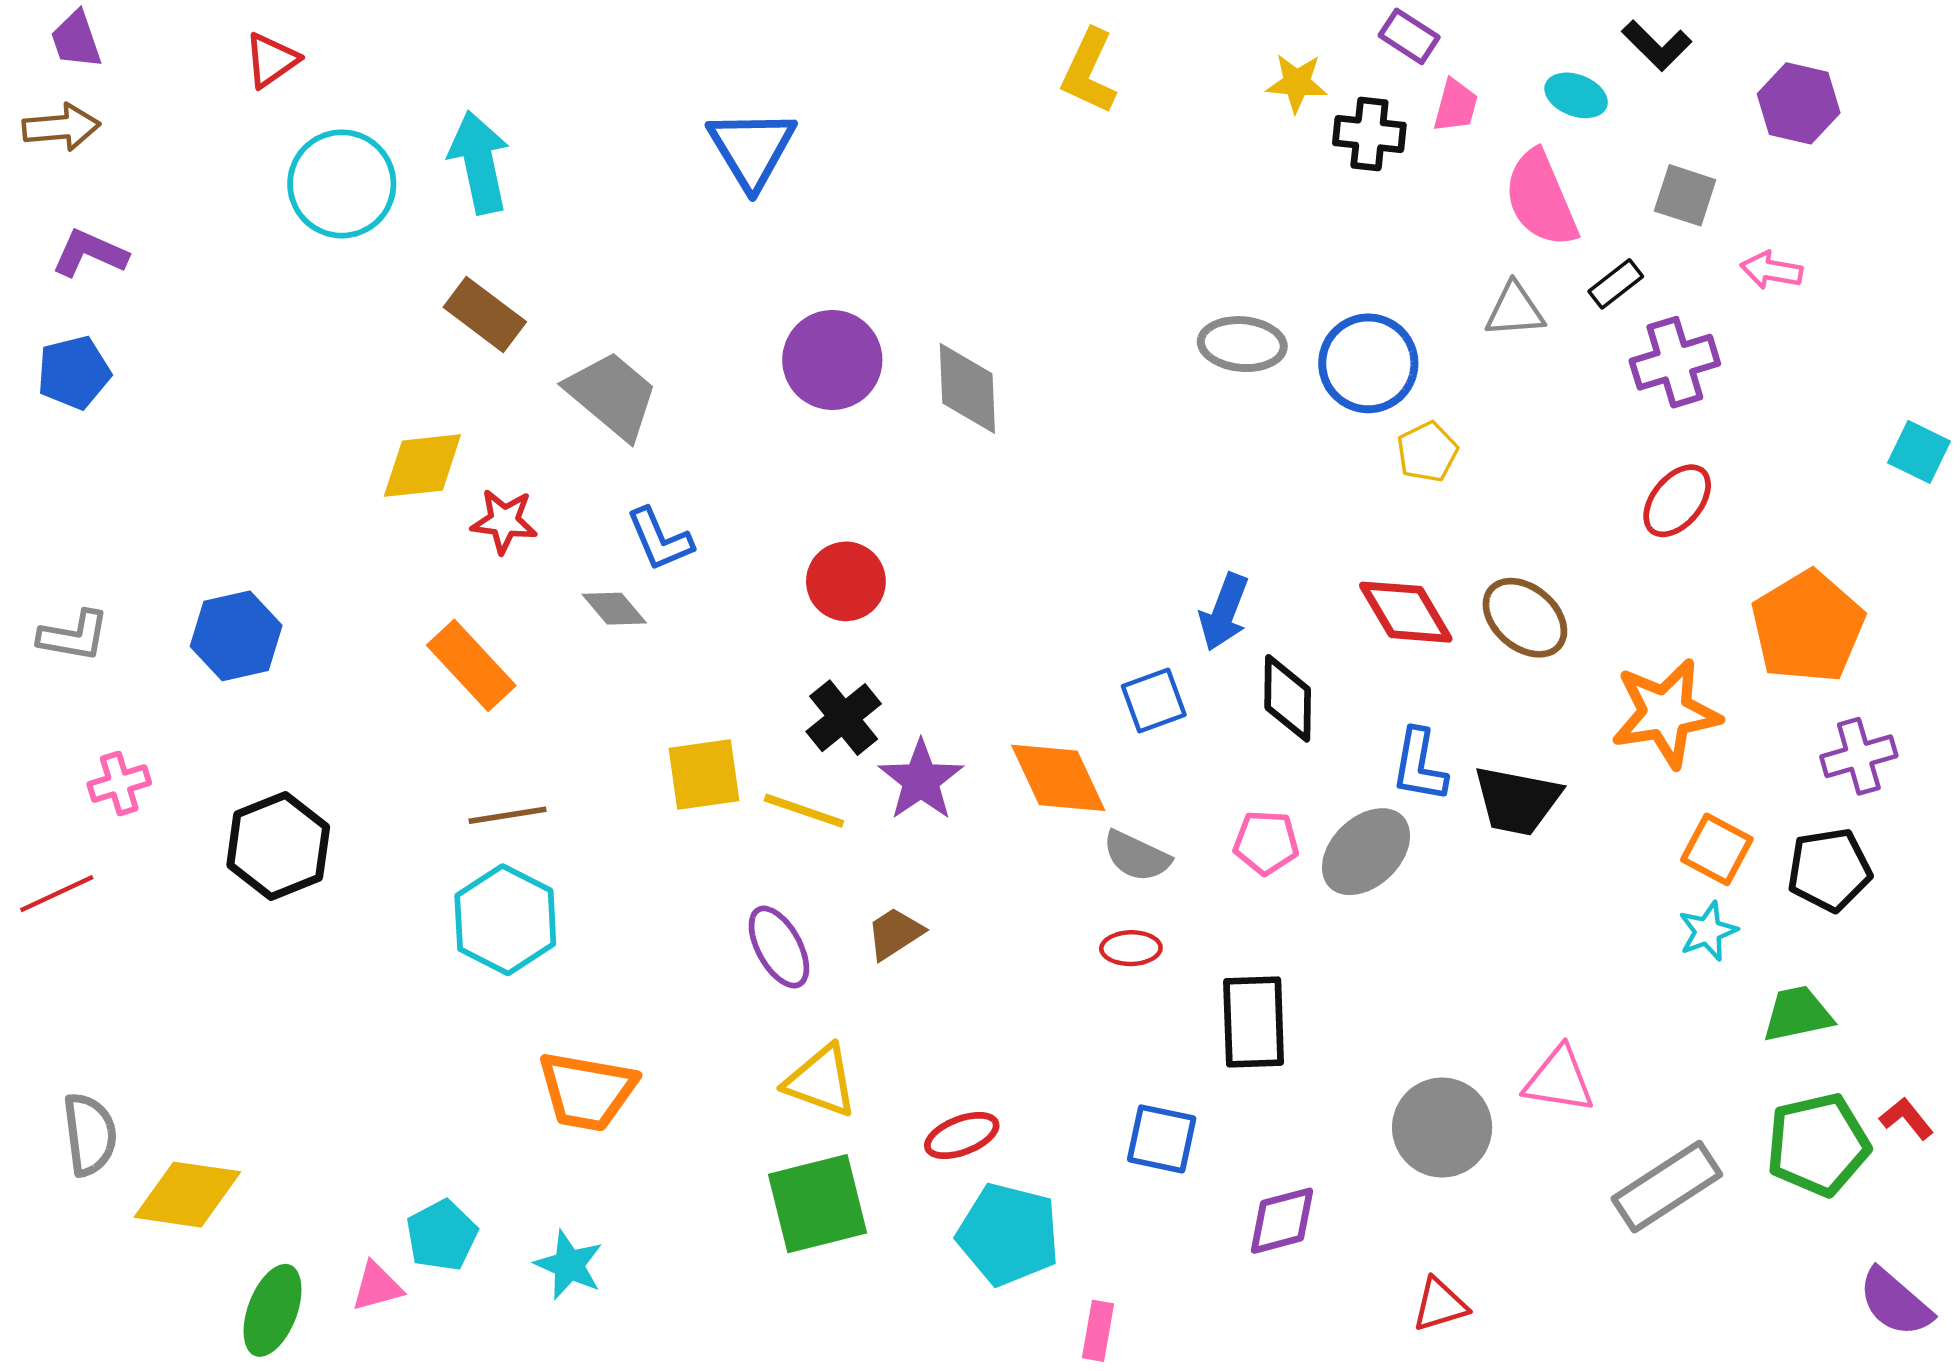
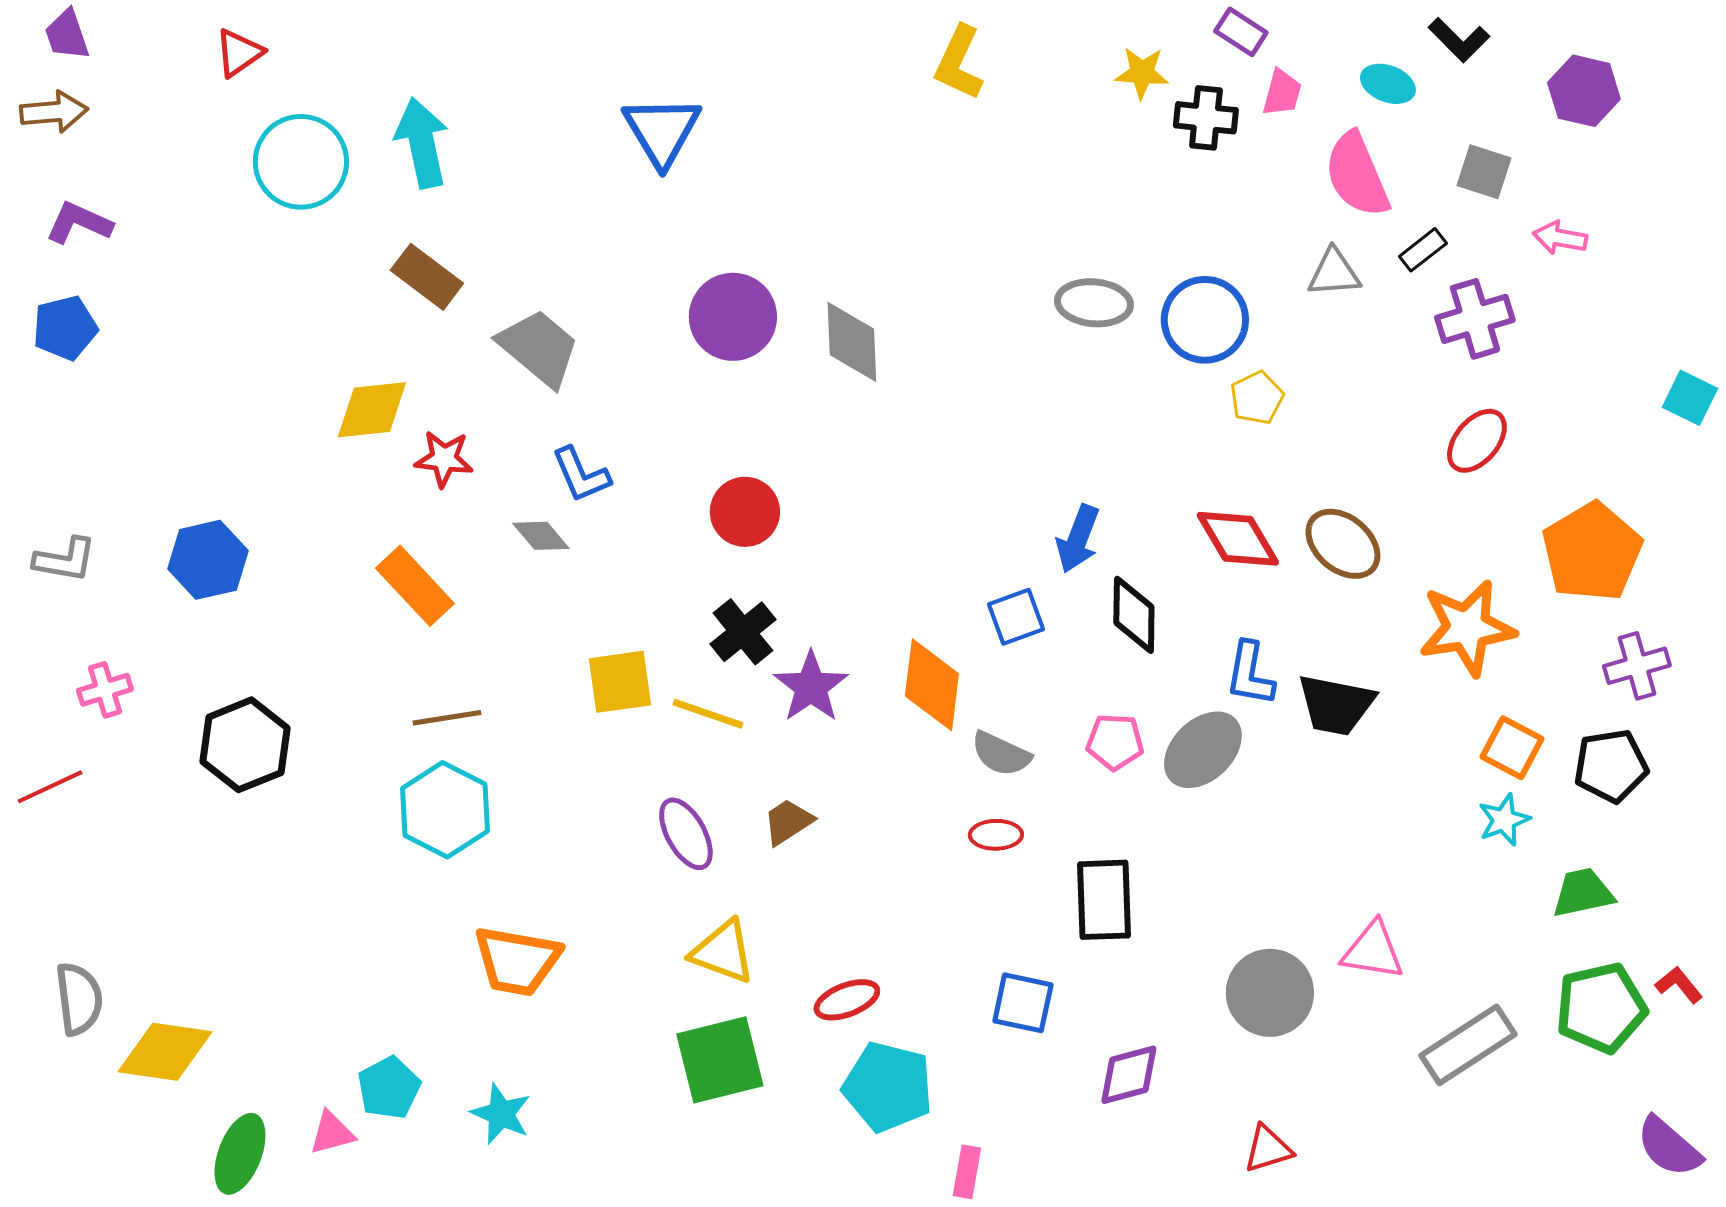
orange diamond: (1058, 778) -> (932, 685), turned 32

